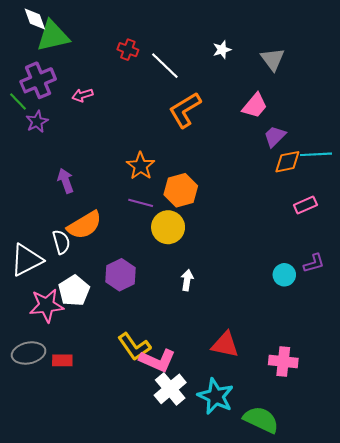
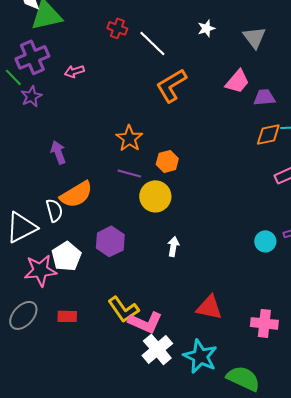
purple trapezoid: (275, 136) -> (264, 97), moved, turned 40
orange hexagon: (181, 190) -> (167, 161), size x0.7
gray ellipse: (29, 353) -> (23, 315), turned -36
red rectangle: (62, 360) -> (67, 316), moved

